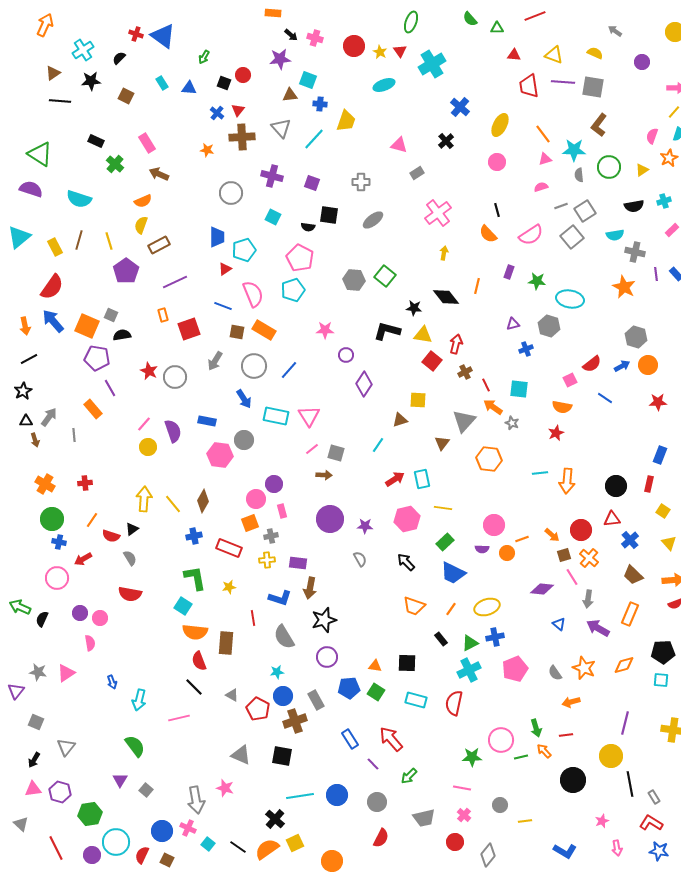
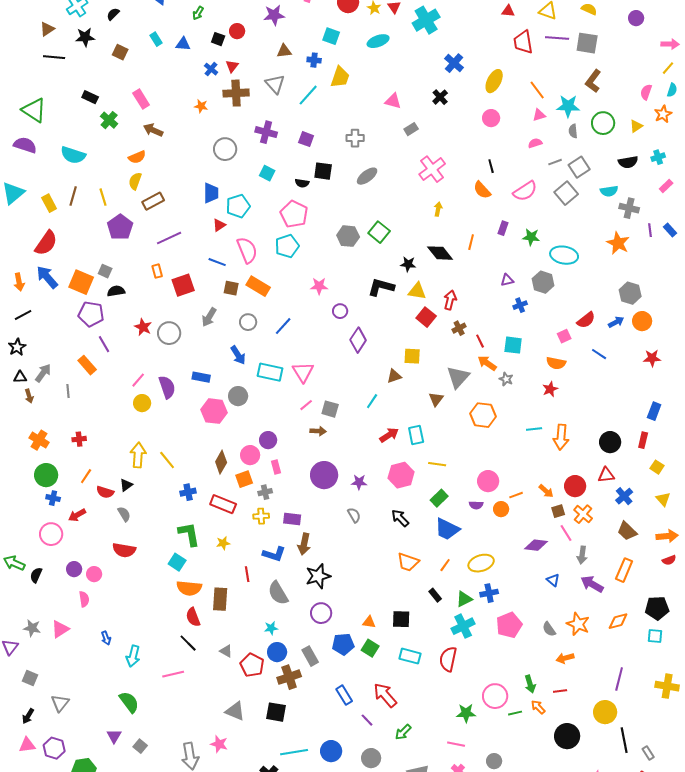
cyan square: (308, 80) -> (331, 36), moved
gray circle: (254, 366) -> (248, 322), size x0.7
brown diamond: (203, 501) -> (221, 462), moved

